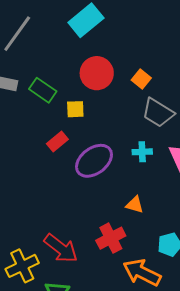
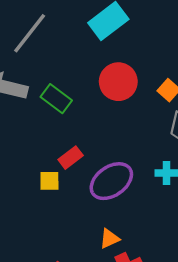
yellow square: (75, 109) -> (49, 181), moved
orange triangle: (135, 205) -> (109, 239), moved, turned -42

